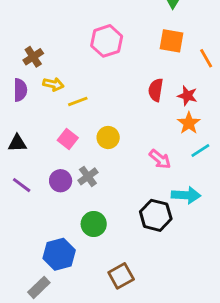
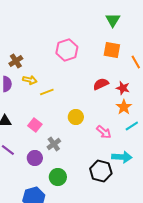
red semicircle: (156, 90) -> (101, 84), turned 56
yellow circle: (108, 138) -> (76, 117), moved
pink square: (68, 139) -> (35, 125), moved
purple circle: (61, 181) -> (35, 158), moved

